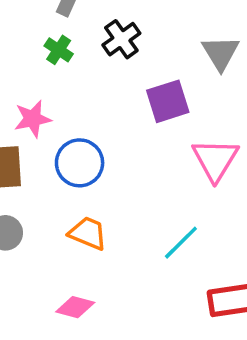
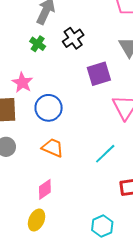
pink star: (33, 119) -> (22, 83), turned -30
pink diamond: (75, 307) -> (45, 189), turned -50

